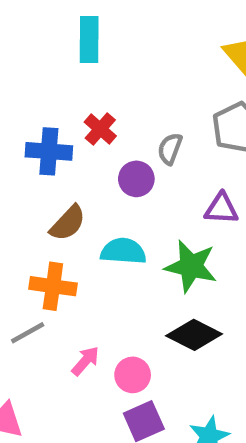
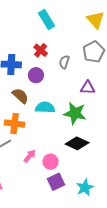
cyan rectangle: (89, 39) -> (46, 19), moved, turned -30
red cross: (100, 129) -> (41, 50), moved
purple circle: (136, 179) -> (36, 75), moved
brown semicircle: (68, 223) -> (20, 96), turned -90

